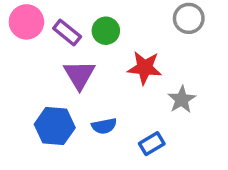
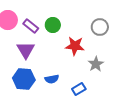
gray circle: (189, 18) -> (100, 27), moved
purple triangle: (79, 75) -> (26, 50), moved

